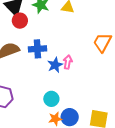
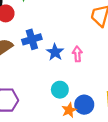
pink arrow: (68, 62) -> (77, 54), moved

